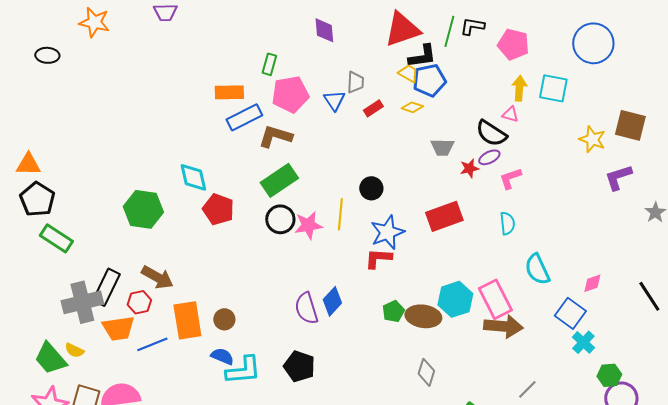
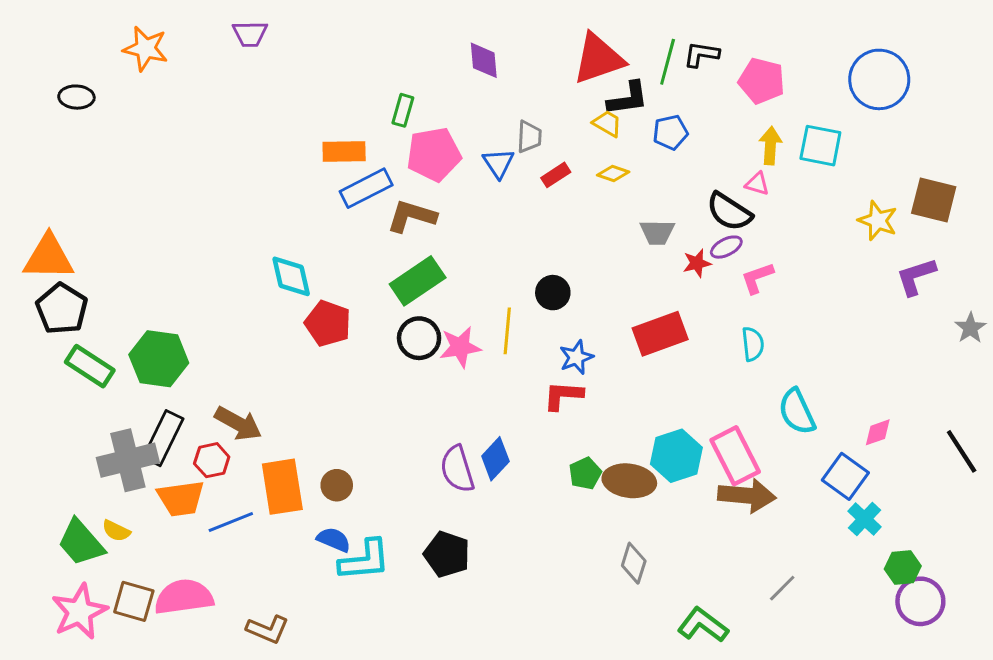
blue pentagon: (429, 80) -> (670, 132), moved, size x0.7
orange triangle: (28, 164) -> (49, 257), size x1.4
green hexagon: (143, 209) -> (159, 359), moved
blue star: (387, 232) -> (576, 357), size x0.7

